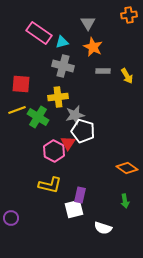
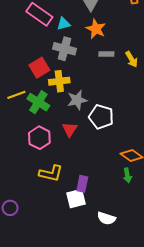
red square: (21, 84) -> (39, 68), moved, turned -36
white pentagon: (83, 131) -> (101, 117), moved
pink hexagon: (54, 151) -> (39, 138), moved
green arrow: (125, 201) -> (127, 175), moved

